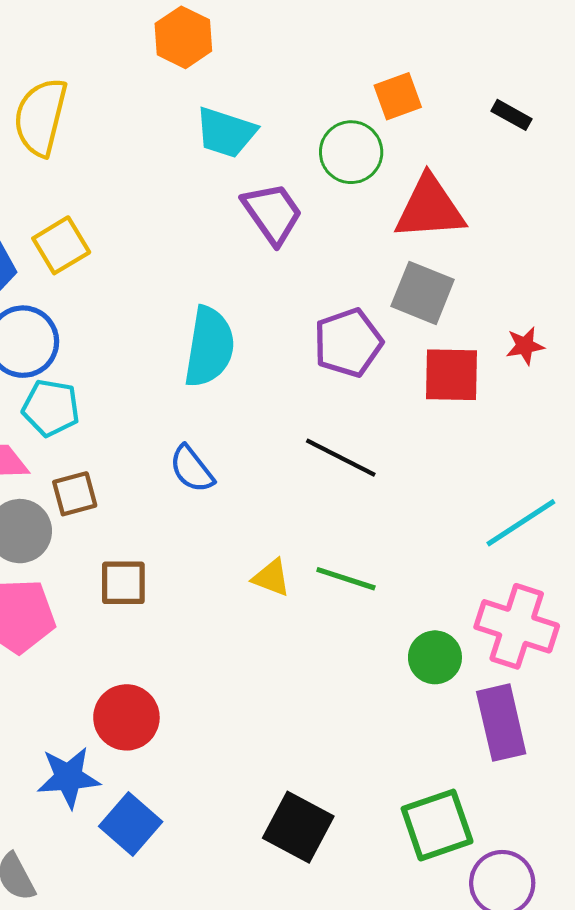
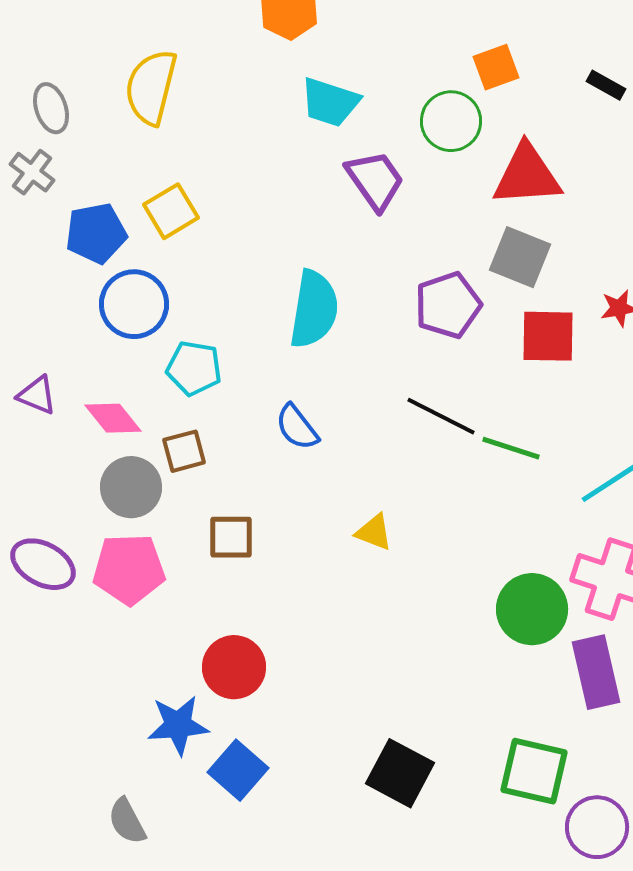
cyan pentagon: (51, 408) -> (194, 368), moved
green line: (346, 579) -> (511, 448), moved
green circle: (435, 657) -> (532, 609), size x1.4
green square: (437, 825) -> (534, 771), turned 32

